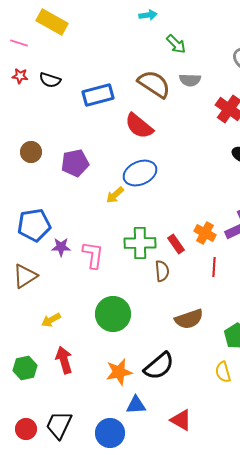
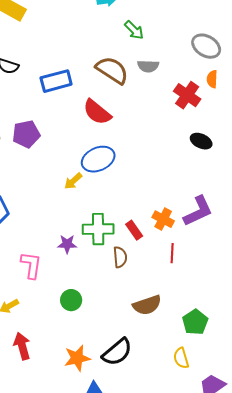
purple pentagon: (75, 163) -> (26, 134), moved
purple star: (61, 247) -> (67, 244), moved
pink L-shape: (93, 255) -> (31, 265), moved
green circle: (113, 314) -> (71, 300), size x0.6

